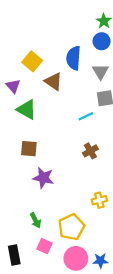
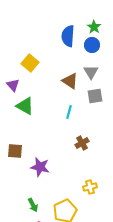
blue semicircle: (74, 58) -> (68, 36), moved
brown triangle: (53, 82) -> (70, 81), moved
cyan line: (86, 116) -> (69, 112), moved, turned -48
brown square: (29, 149) -> (15, 151), moved

